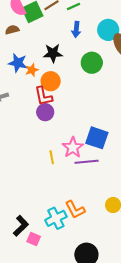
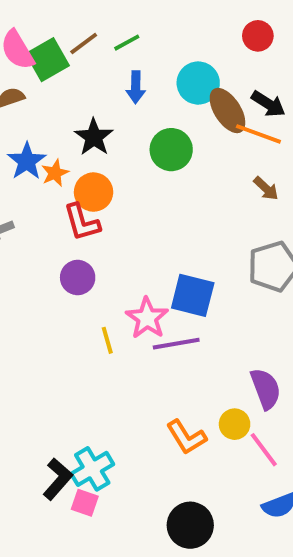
black star: (53, 53) -> (94, 137), turned -30
blue star: (18, 63) -> (27, 161), turned 30
purple circle: (45, 112) -> (78, 278), moved
orange L-shape: (75, 210) -> (186, 437), moved
cyan cross: (56, 218) -> (92, 469), moved

